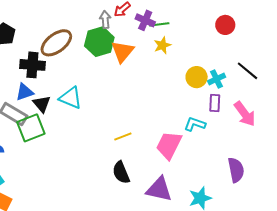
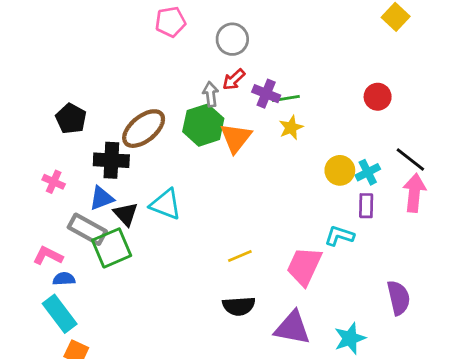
pink arrow: (245, 114) -> (414, 193), moved, turned -136
black semicircle: (121, 172) -> (239, 306), turned -70

